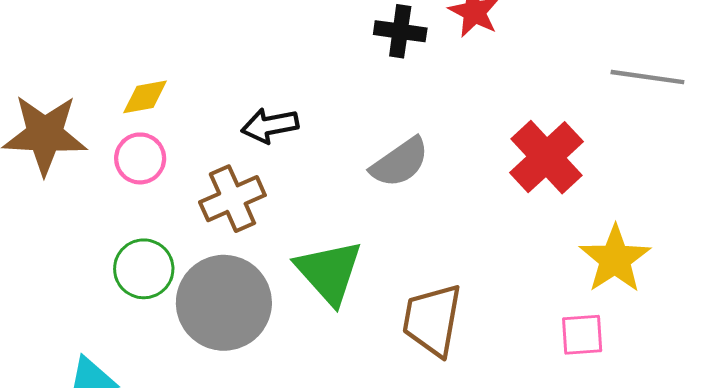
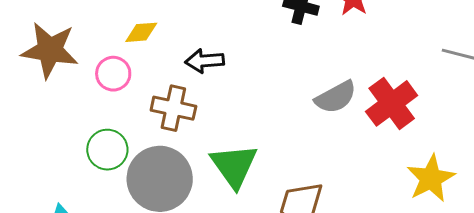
yellow diamond: (145, 97) -> (141, 32), moved
gray semicircle: (400, 162) -> (336, 97), moved
brown cross: (232, 199) -> (173, 108), turned 30

